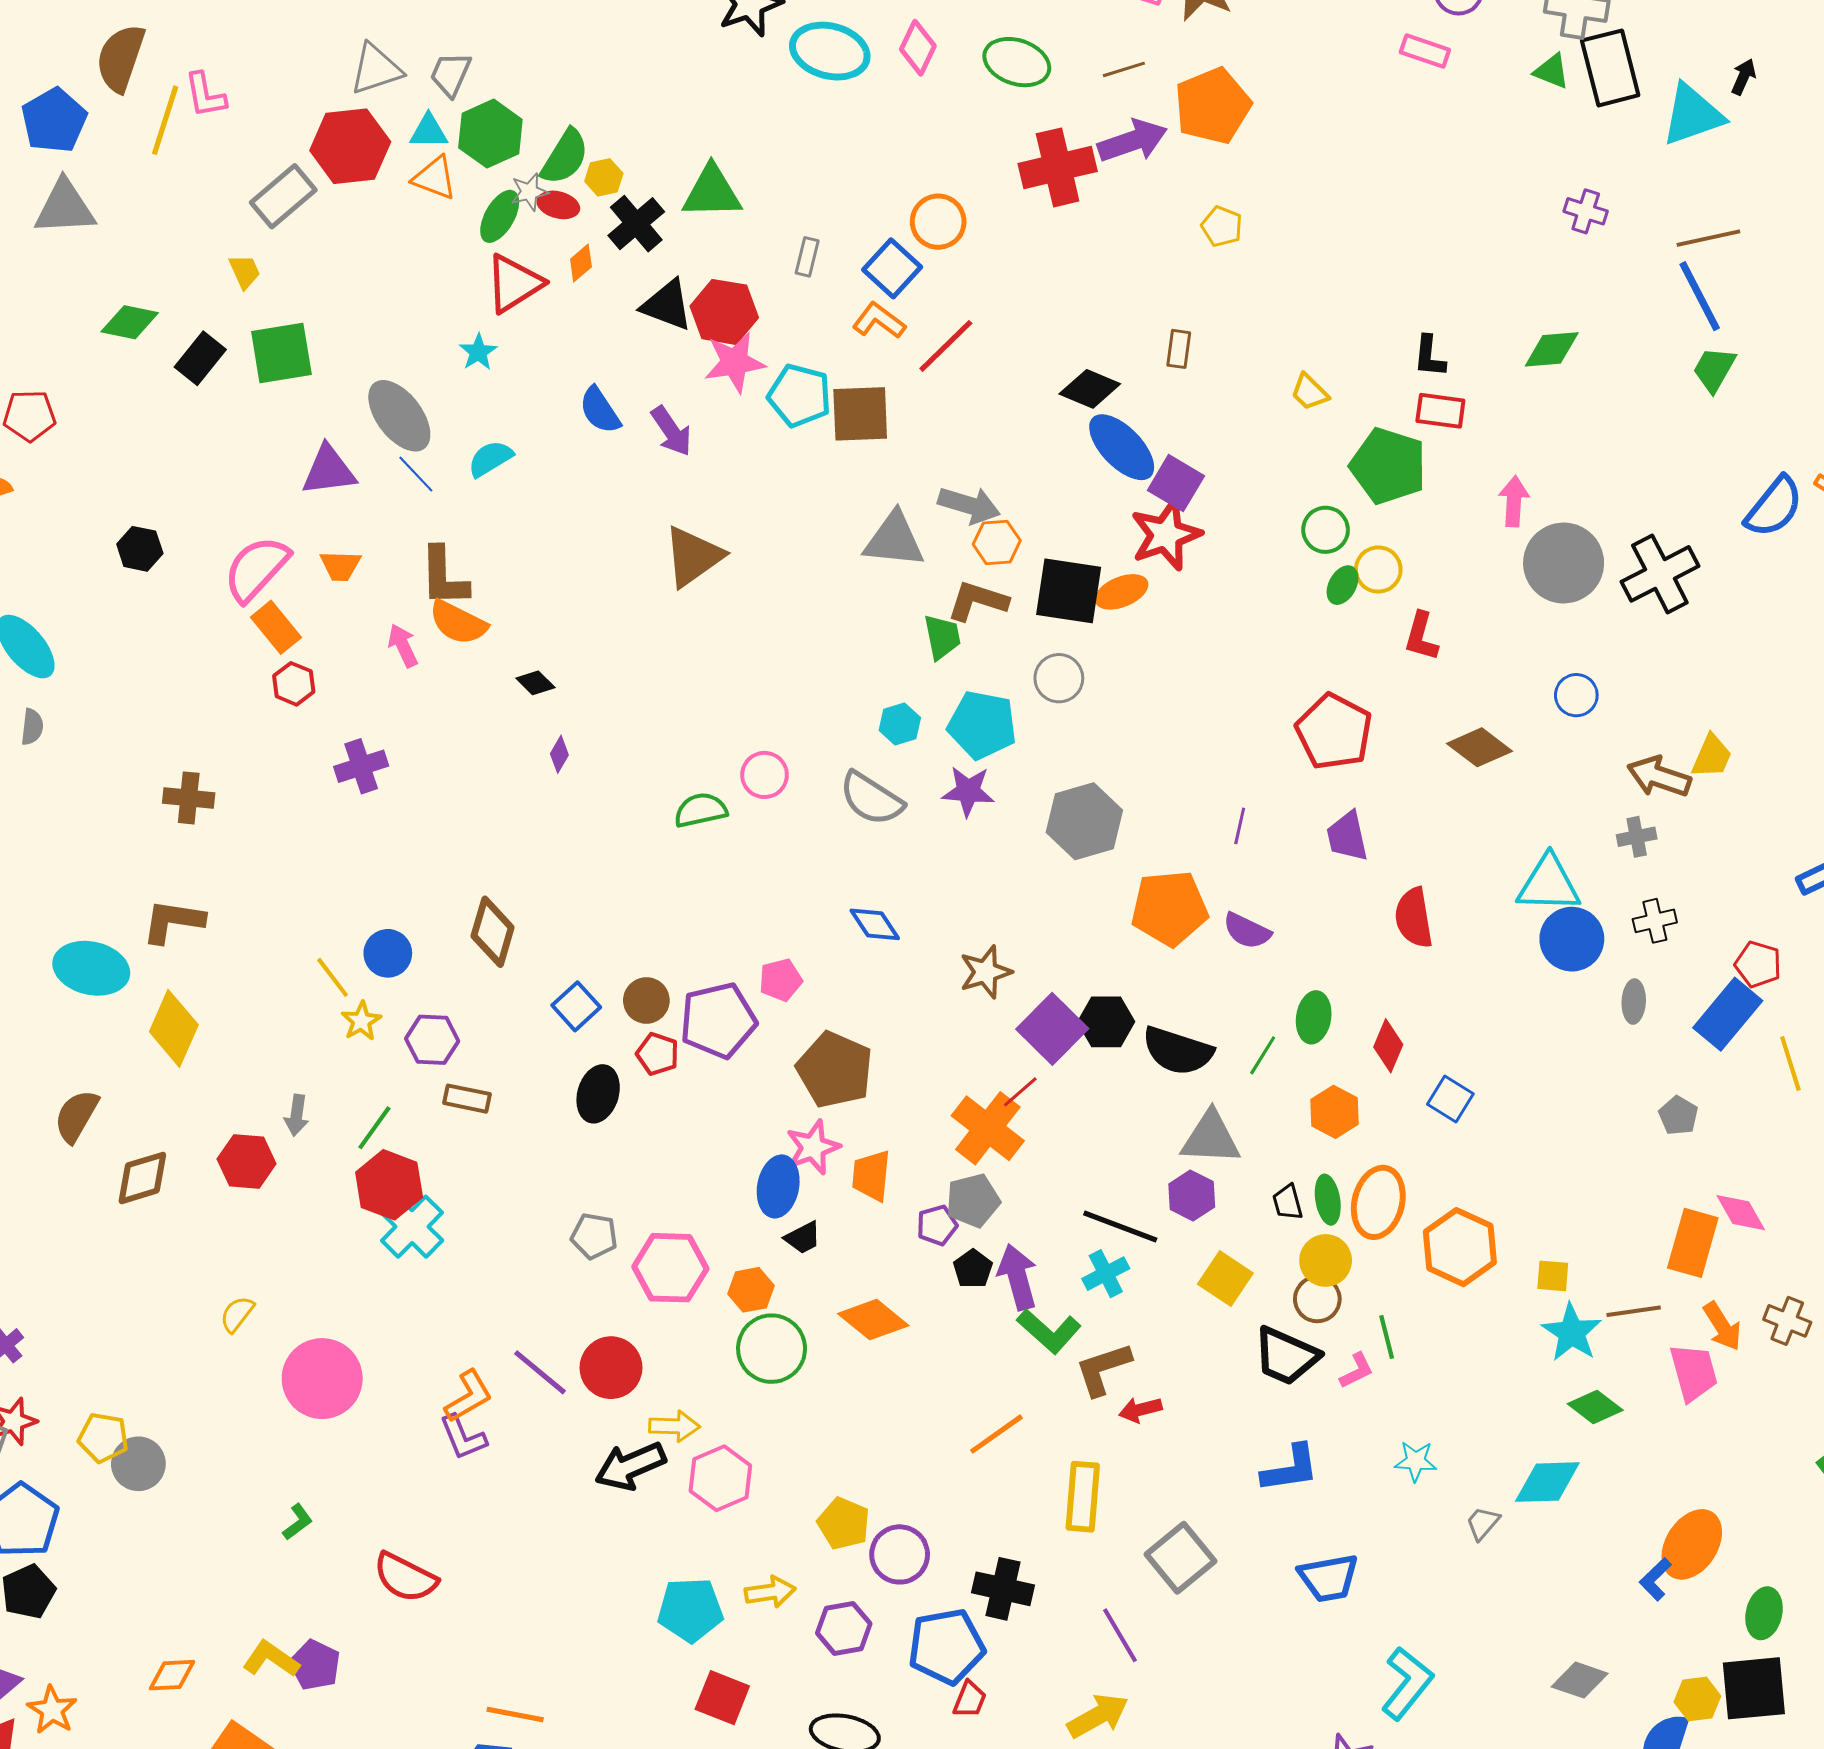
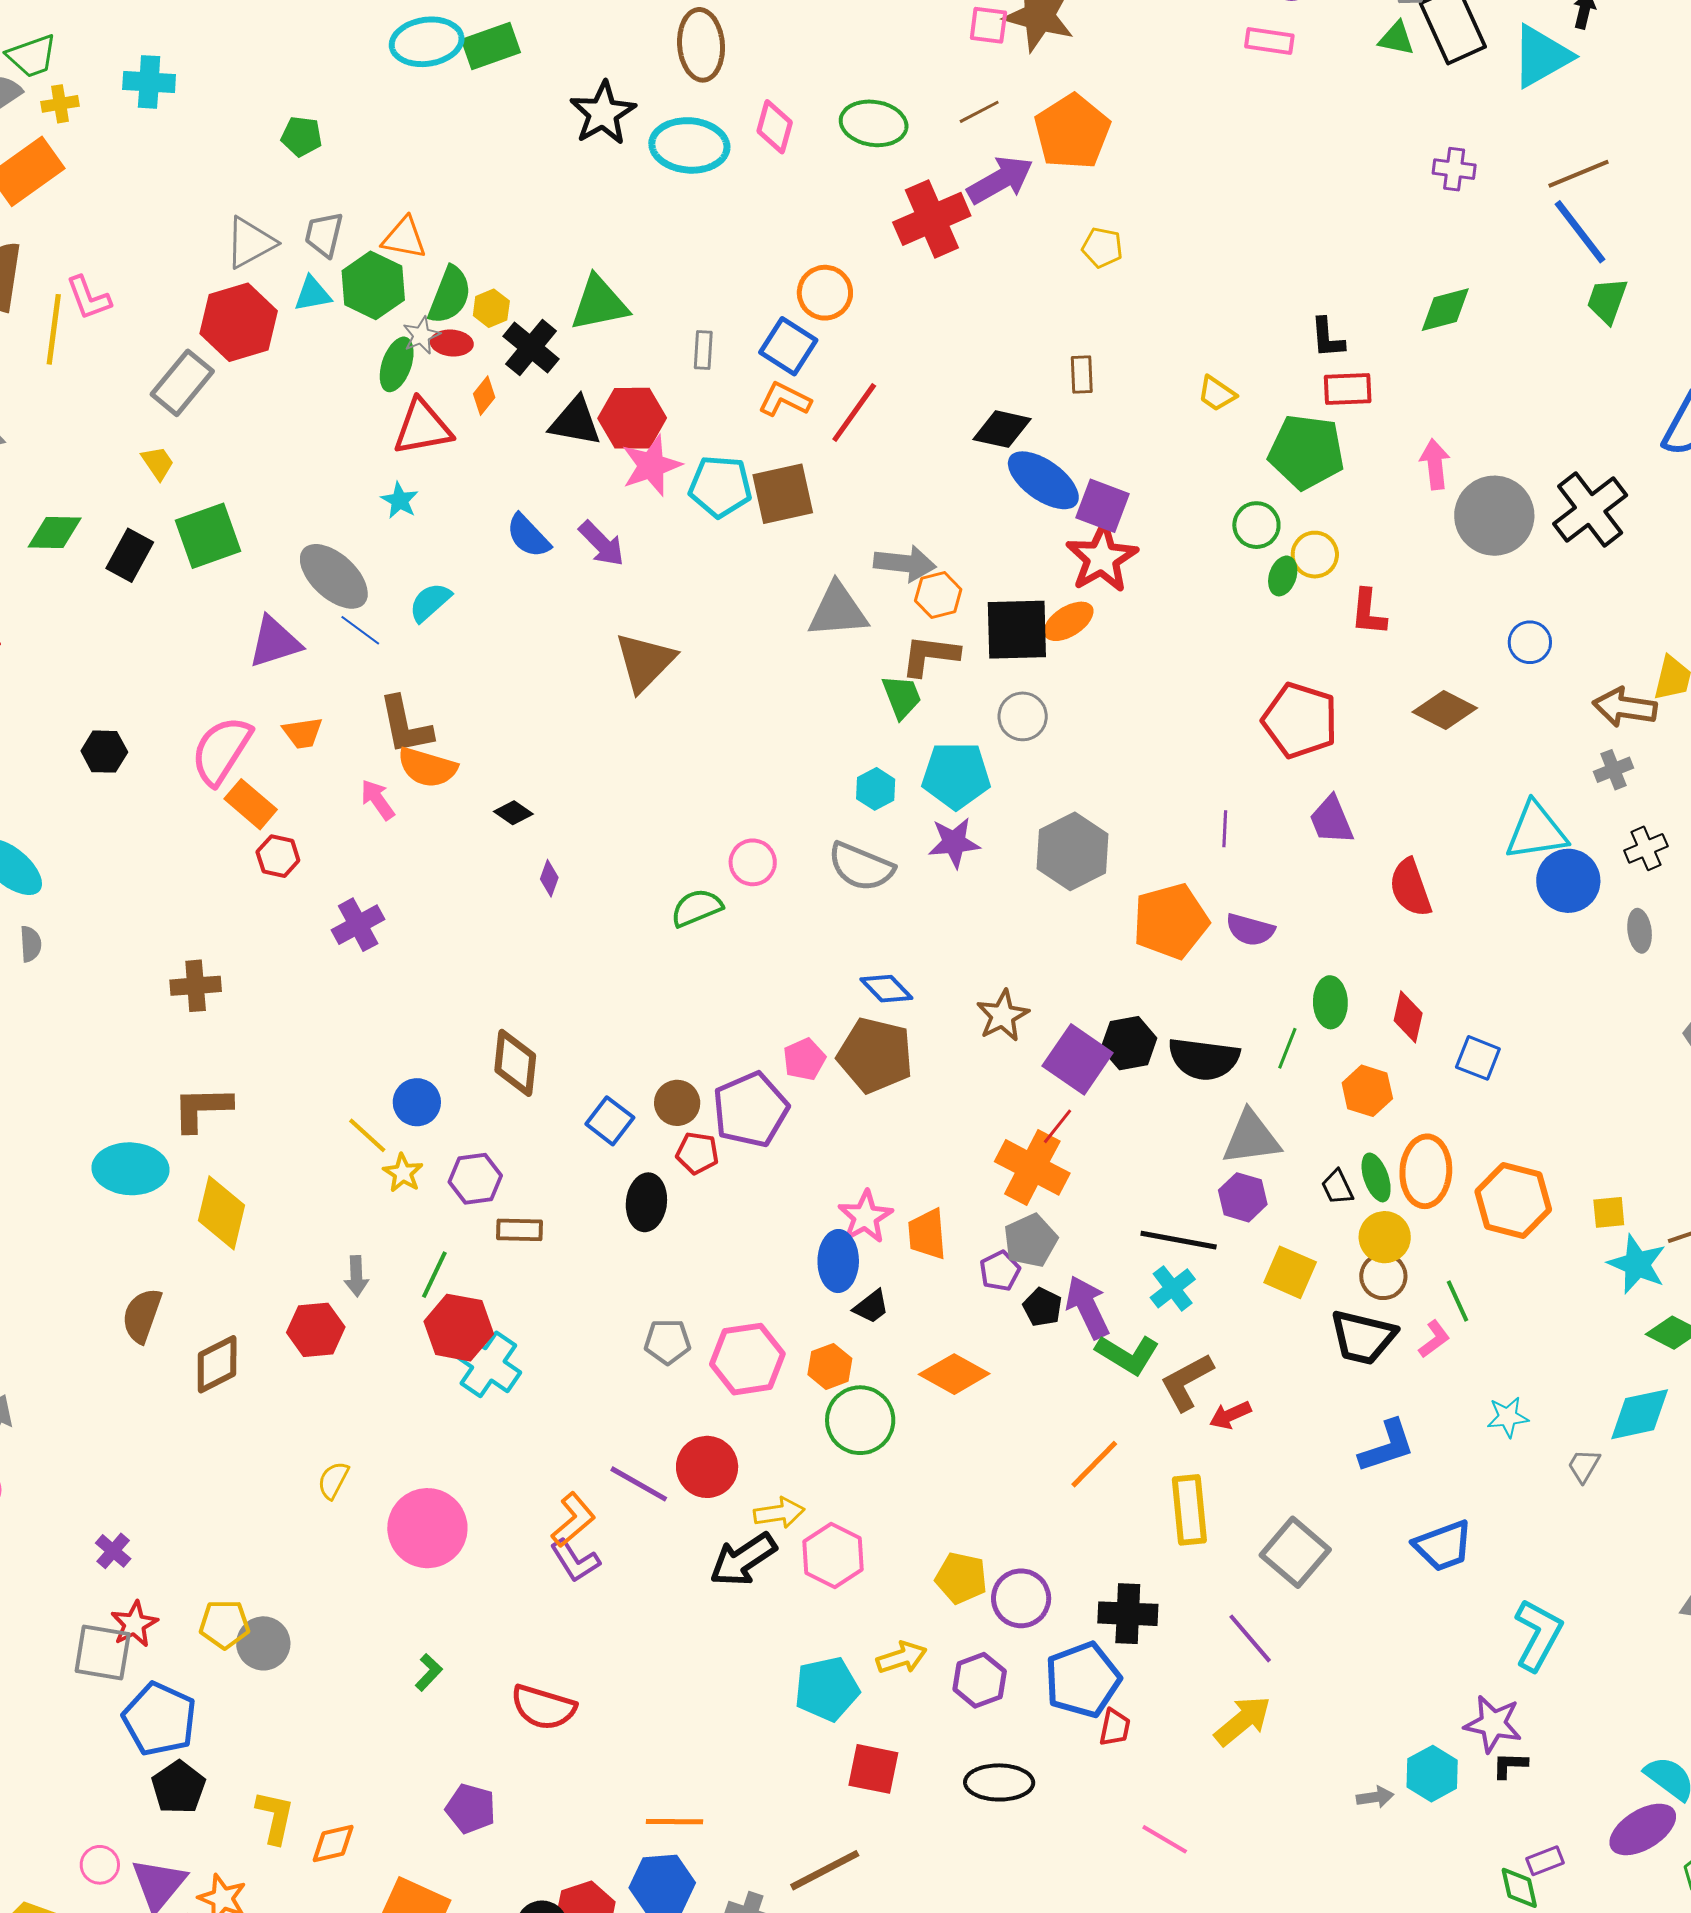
orange triangle: (435, 178) -> (404, 238), moved
red triangle: (514, 284) -> (422, 427), turned 32
brown pentagon: (835, 1070) -> (875, 1055), moved
yellow L-shape: (271, 1659) -> (275, 1817), moved, turned 78

